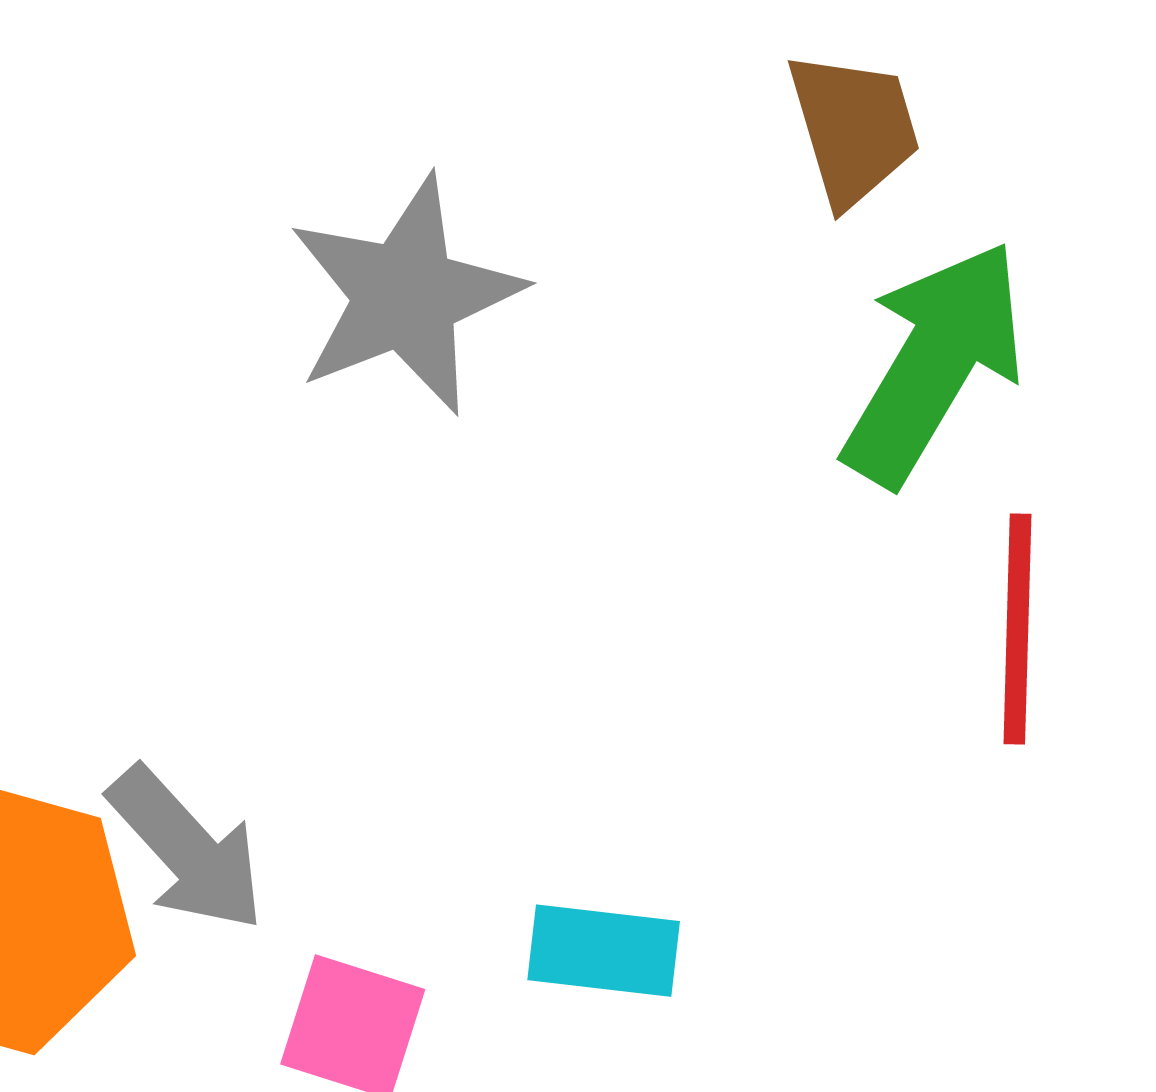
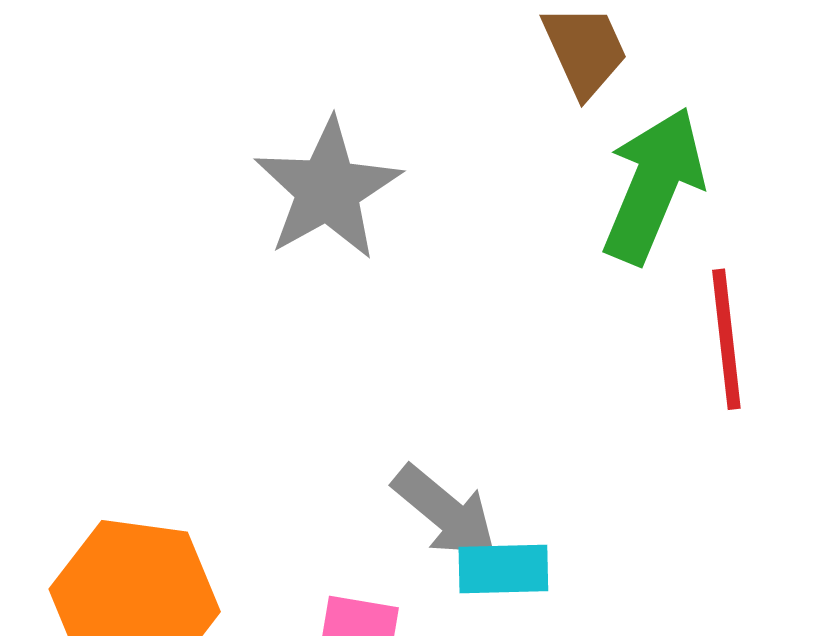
gray arrow: (187, 849) -> (445, 511), moved

